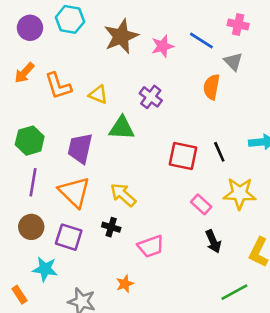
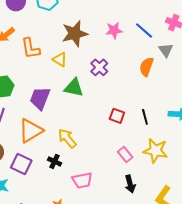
brown star: (121, 36) -> (75, 34), moved
red square: (183, 156) -> (117, 116), size x0.7
orange triangle: (74, 192) -> (31, 131), turned 36

